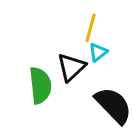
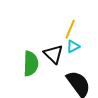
black triangle: (71, 67) -> (53, 54), turned -40

